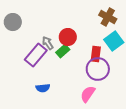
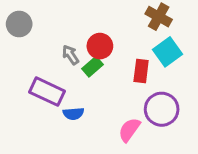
purple rectangle: (36, 55) -> (47, 92), moved, turned 75
purple circle: (98, 69) -> (162, 109), moved
blue semicircle: (43, 88) -> (73, 114), moved

